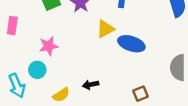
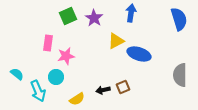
pink rectangle: (12, 26) -> (48, 43), moved
brown square: (140, 94) -> (123, 87), moved

